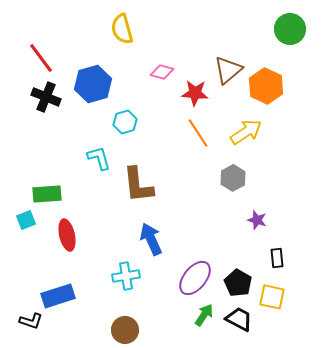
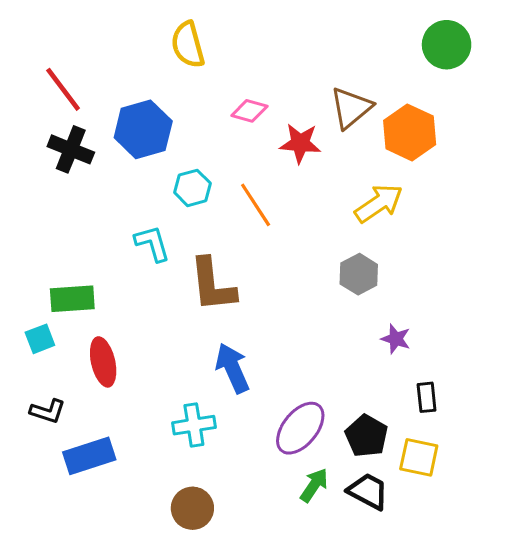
orange line: (198, 133) -> (256, 205), moved
black L-shape: (31, 321) -> (48, 411), moved

